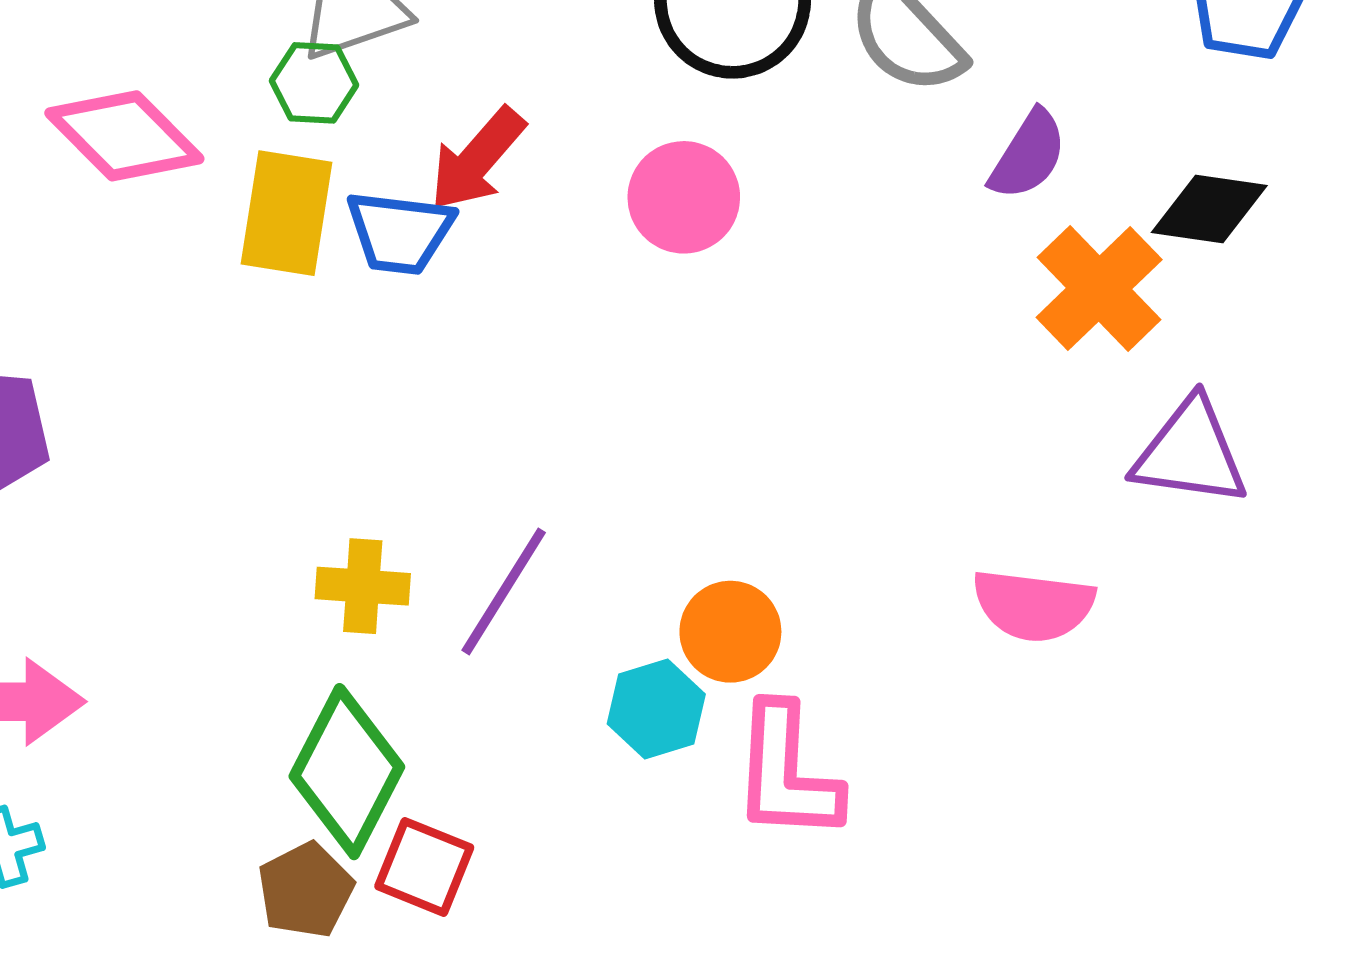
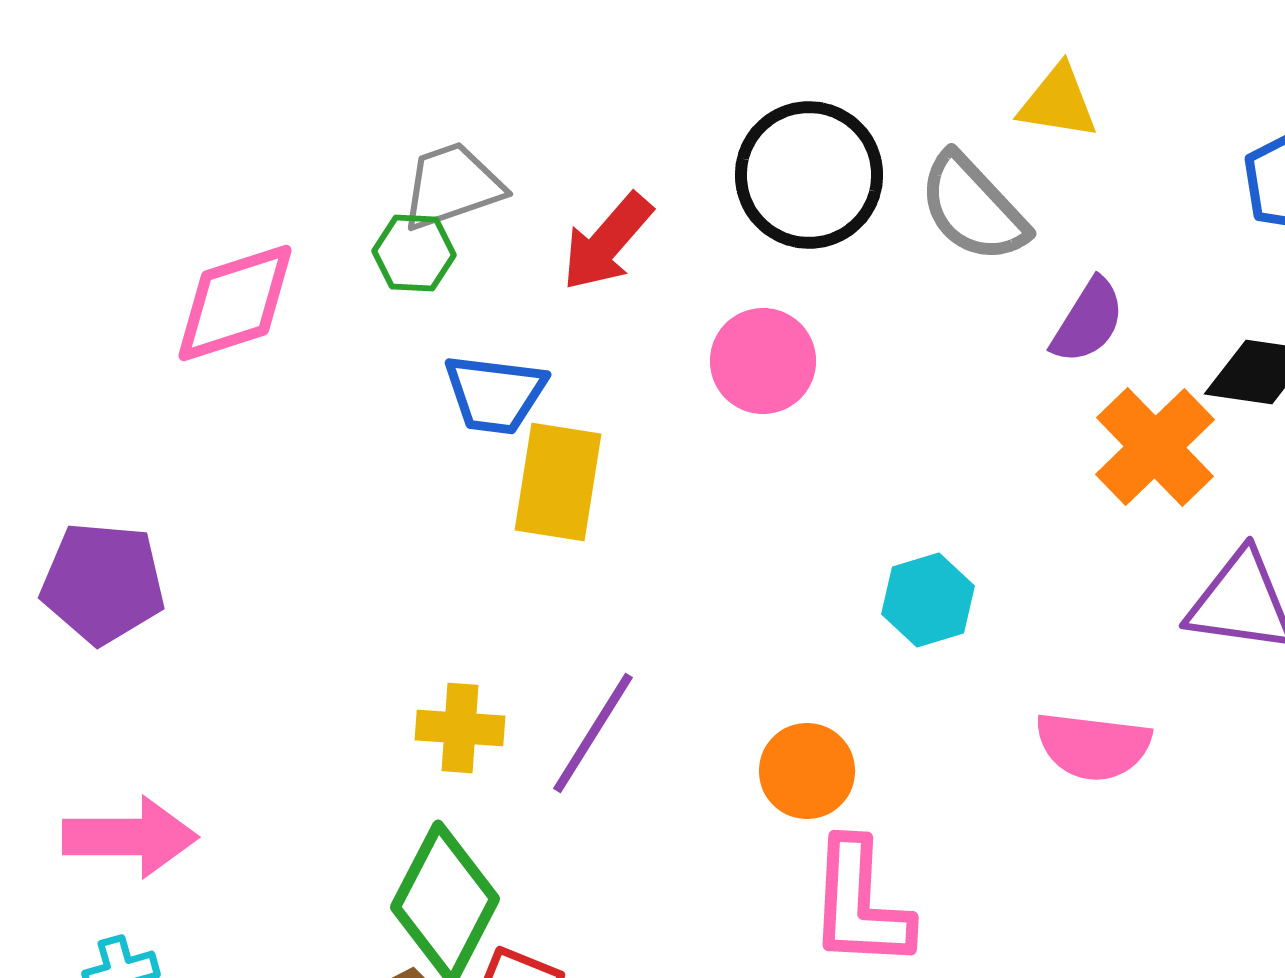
pink diamond: (124, 136) -> (235, 303), turned -63
red arrow: (477, 159) -> (607, 242), moved
yellow rectangle: (286, 213) -> (558, 482), moved
cyan hexagon: (656, 709) -> (928, 600), moved

